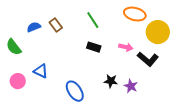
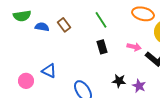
blue semicircle: (34, 27) -> (42, 27), turned 32
green semicircle: (14, 47) -> (22, 16), moved, turned -60
black rectangle: (94, 47) -> (102, 47), turned 56

